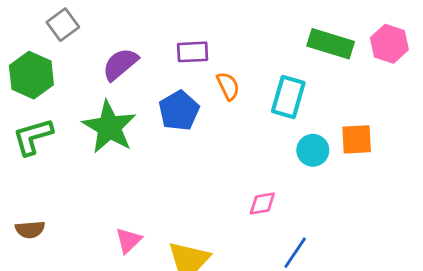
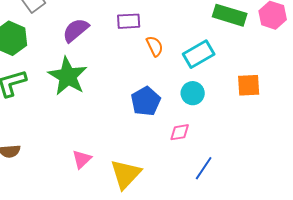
cyan rectangle: (288, 97) -> (199, 54), turned 44
blue pentagon: (179, 111) -> (146, 101), moved
cyan circle: (313, 150) -> (193, 93), moved

